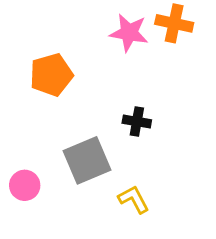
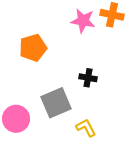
pink circle: (25, 185) -> (16, 119), size x1.4

